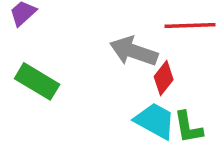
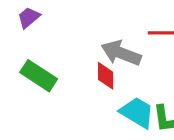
red diamond: (164, 78) -> (106, 76), moved, turned -40

